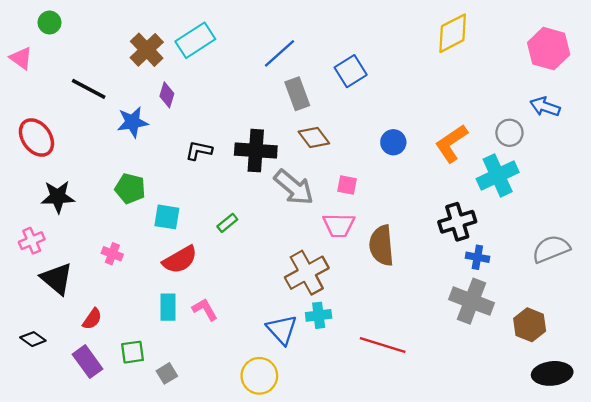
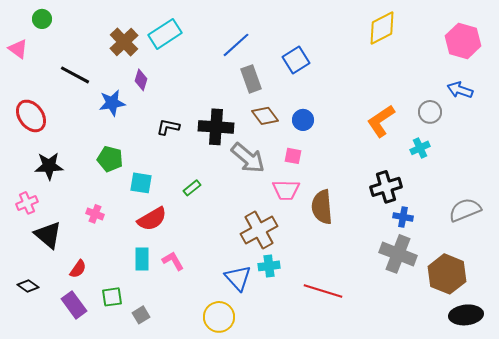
blue circle: (393, 142) -> (303, 120), moved
cyan cross: (498, 175) -> (420, 148), size x0.6
brown hexagon: (530, 325) -> (447, 274), size x1.4

